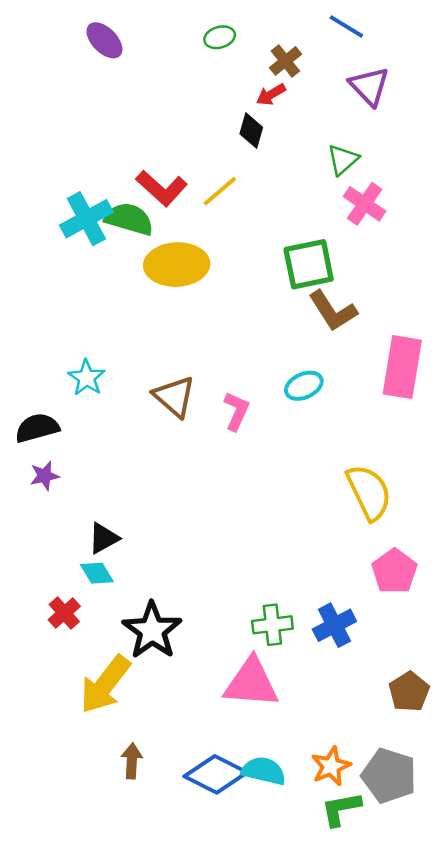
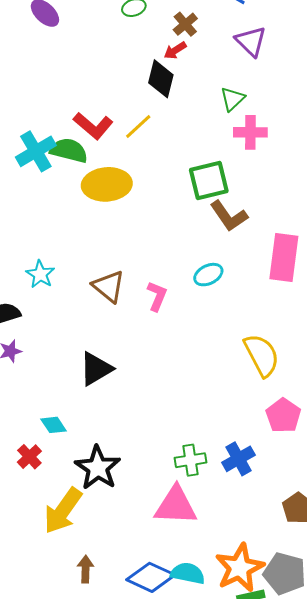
black diamond: (251, 131) -> (161, 79), size x1.4
pink cross: (365, 204) -> (250, 132), turned -32
black triangle: (104, 538) -> (96, 369), moved, size x1.4
orange star: (331, 766) -> (240, 568), size x1.6

